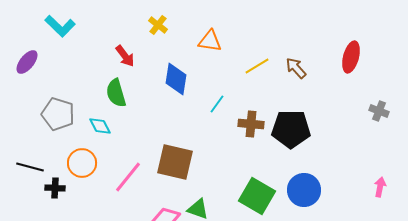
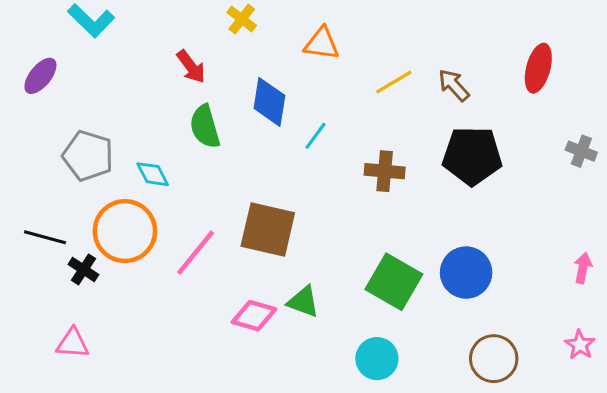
green semicircle: (116, 93) -> (205, 127), moved
cyan line: (217, 104) -> (315, 136), moved
black pentagon: (291, 129) -> (472, 156), moved
orange circle: (82, 163) -> (125, 231), size x1.4
black cross: (55, 188) -> (83, 269), turned 30

